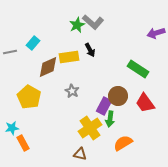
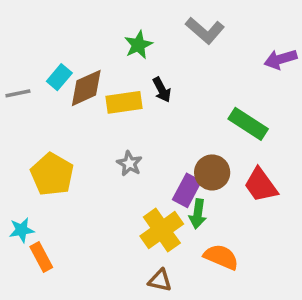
gray L-shape: (93, 22) -> (205, 30), moved
brown diamond: (48, 67) -> (86, 88), moved
orange semicircle: (123, 143) -> (221, 257), turned 54
brown triangle: (80, 154) -> (160, 280), moved

